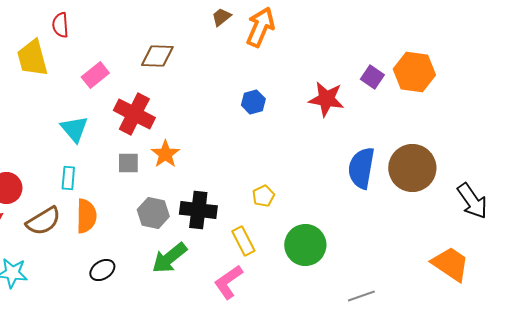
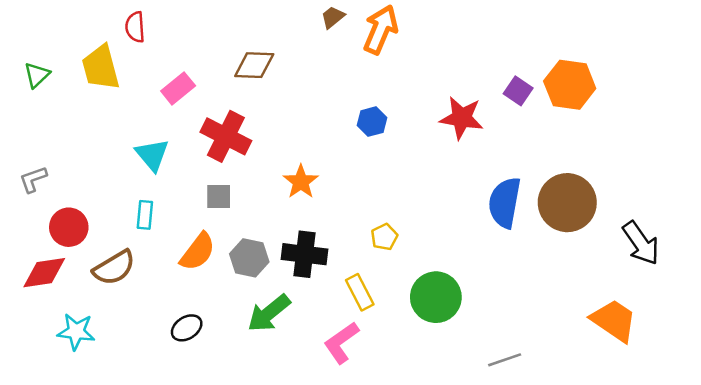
orange star: (165, 154) -> (301, 182), moved
orange semicircle: (86, 216) -> (198, 252), moved, turned 36

